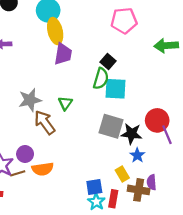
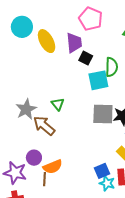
pink pentagon: (124, 21) -> (91, 19), turned -30
yellow ellipse: (55, 31) -> (47, 41), moved
purple trapezoid: (63, 54) -> (74, 43), moved
green semicircle: (101, 79) -> (111, 67), moved
brown line: (18, 173) -> (45, 179), moved, turned -56

